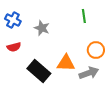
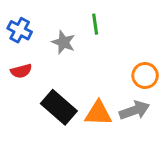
green line: (84, 16) -> (95, 24), moved
orange triangle: (66, 63) -> (98, 113), moved

